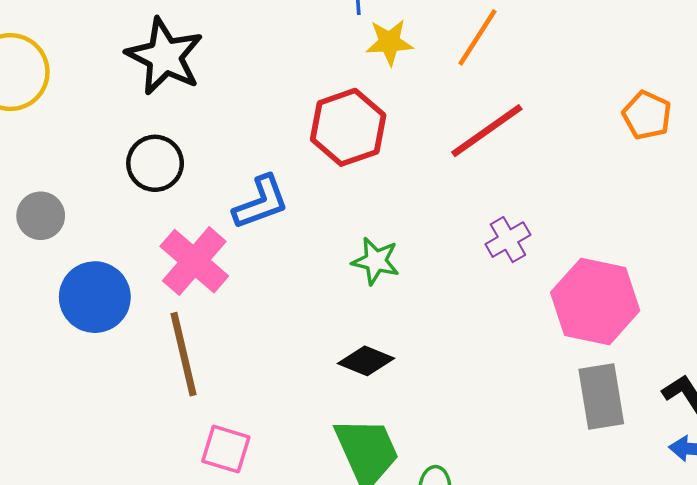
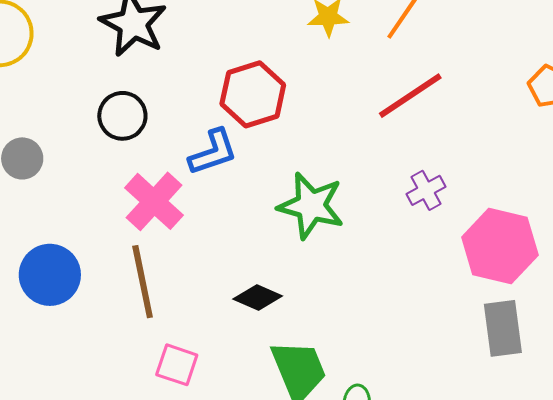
red hexagon: (348, 127) -> (253, 94), moved
green star: (376, 261) -> (311, 206), size x1.6
blue circle: (95, 297) -> (50, 275), moved
black diamond: (366, 361) -> (258, 298), moved

